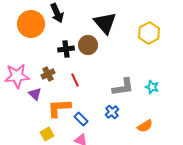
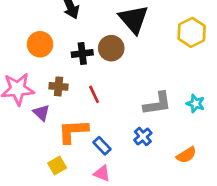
orange circle: (31, 24) -> (40, 44), moved, size x0.7
brown cross: (48, 74) -> (59, 86), turned 32

